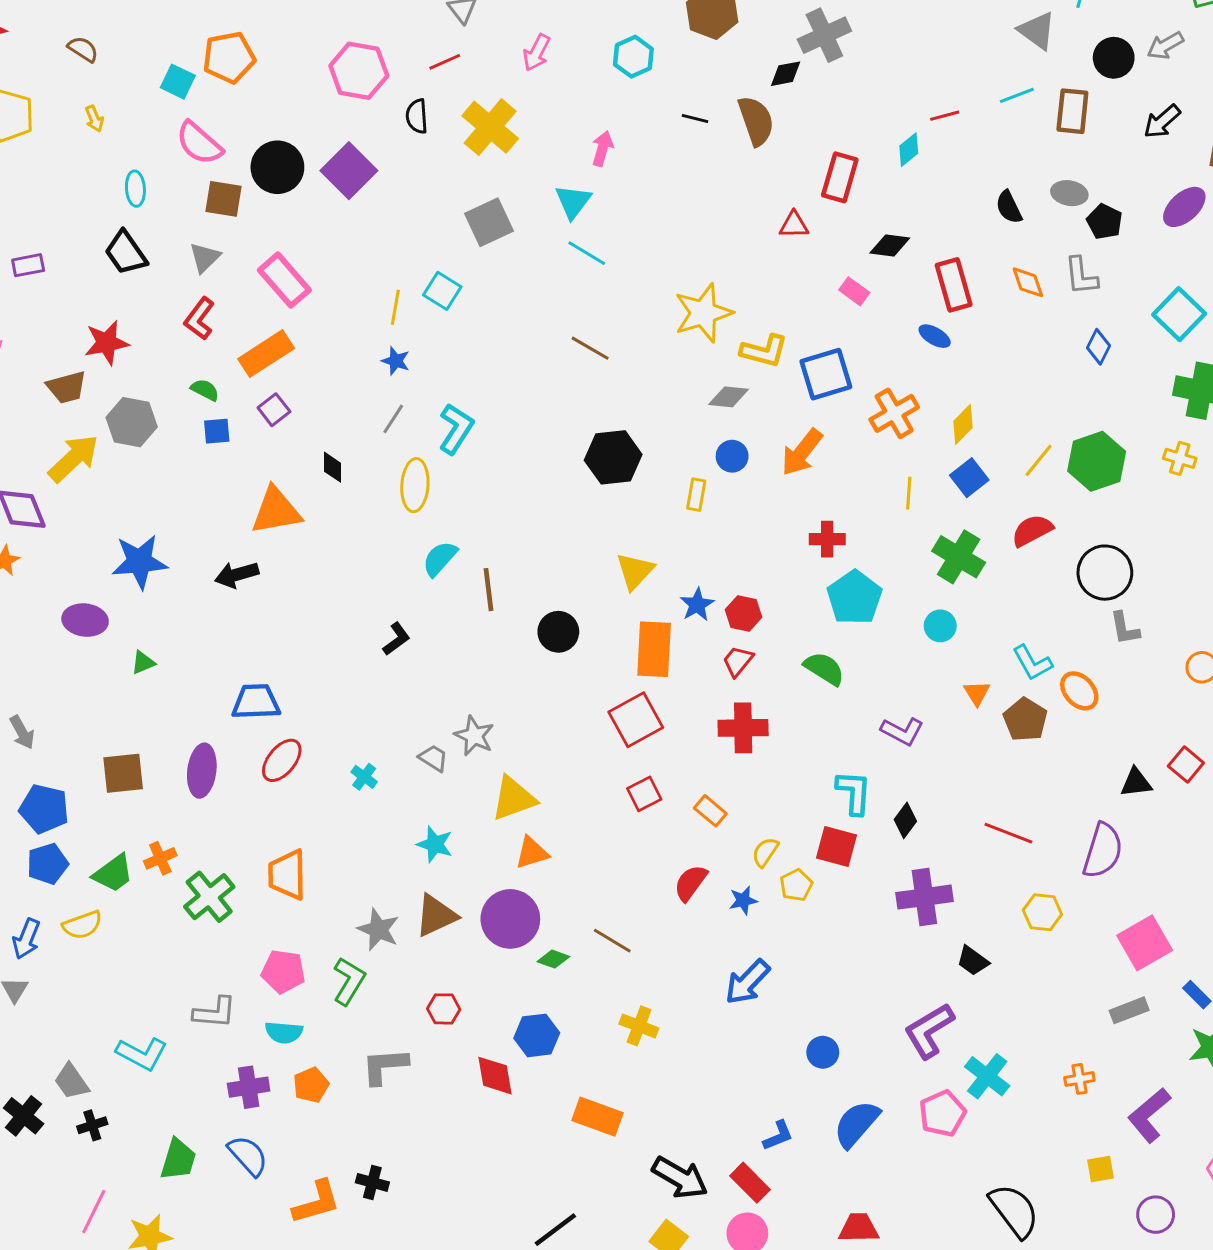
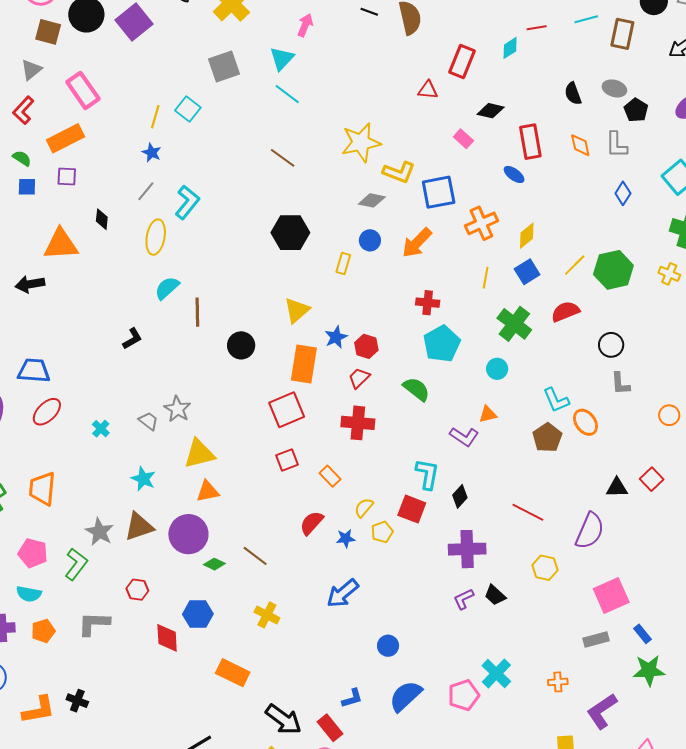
purple square: (274, 410) -> (67, 177), turned 35
black circle: (1105, 573) -> (611, 345), size x0.7
orange triangle: (977, 693) -> (488, 414), moved, turned 42
purple L-shape: (929, 1031) -> (464, 599), moved, size x0.6

